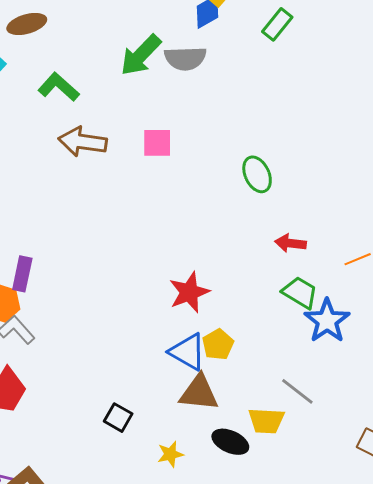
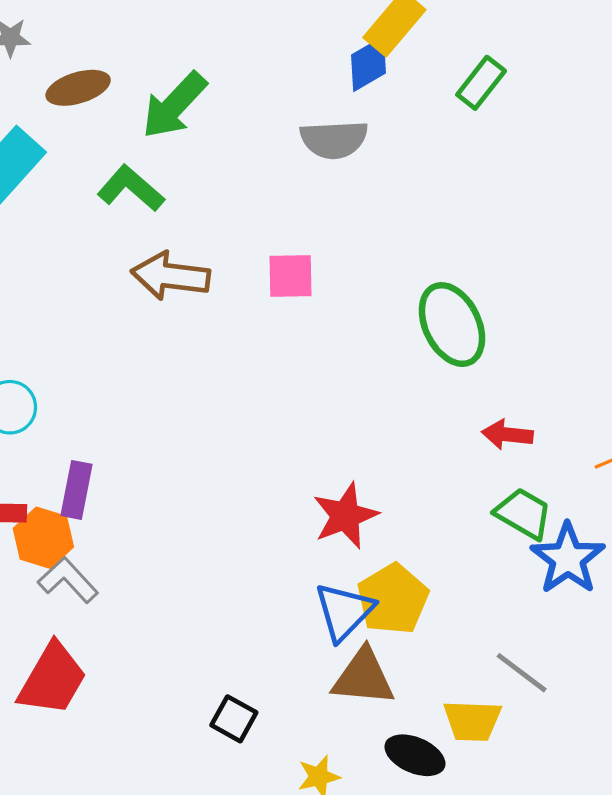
green arrow: (141, 55) -> (174, 105), moved
green ellipse: (257, 174) -> (452, 325), size x1.4
yellow pentagon: (218, 345) -> (393, 599), size x1.4
blue triangle: (188, 352) -> (344, 611), turned 45

